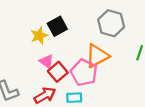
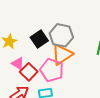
gray hexagon: (111, 23) -> (61, 35), moved
black square: (57, 26) -> (39, 39), moved

